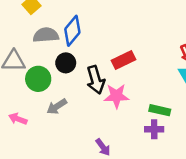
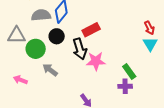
red rectangle: (123, 60) -> (91, 30), moved
gray arrow: (57, 107) -> (50, 70), turned 70
green rectangle: (160, 110) -> (129, 72), turned 42

